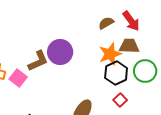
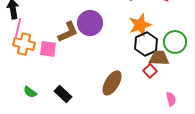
brown trapezoid: (129, 46) -> (159, 58), moved
pink square: (18, 78) -> (48, 49), turned -30

